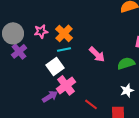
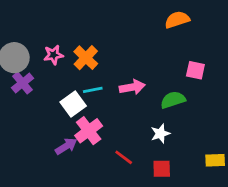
cyan line: (64, 49) -> (93, 90), moved
pink arrow: (97, 54) -> (132, 87), turned -54
white star: (127, 90) -> (160, 134), moved

